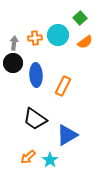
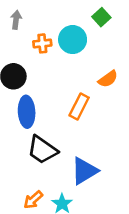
orange semicircle: (85, 42) -> (108, 79), moved
gray arrow: (14, 43) -> (16, 20), moved
blue ellipse: (36, 75) -> (27, 112), moved

